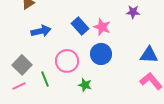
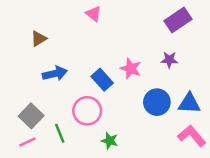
purple star: (133, 12) -> (169, 60), moved
blue rectangle: (80, 26) -> (102, 80), moved
blue circle: (101, 54) -> (157, 102), moved

